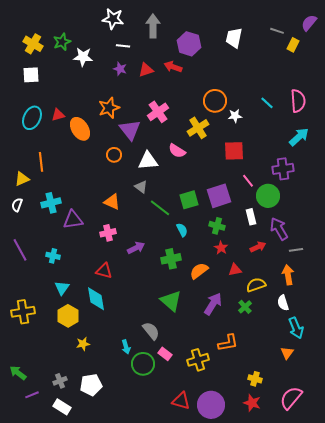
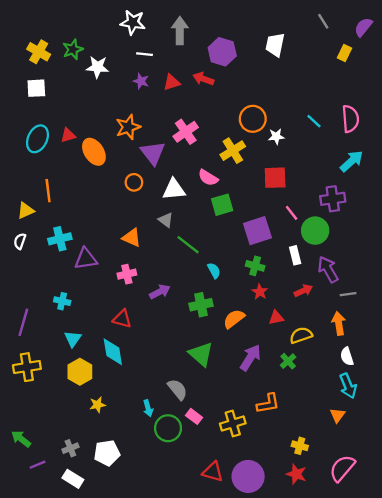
gray line: (277, 31) -> (323, 21), moved, turned 40
green square: (189, 200) -> (222, 205), moved
purple line: (20, 250) -> (23, 322), moved, turned 45
white semicircle: (283, 303) -> (347, 356), moved

